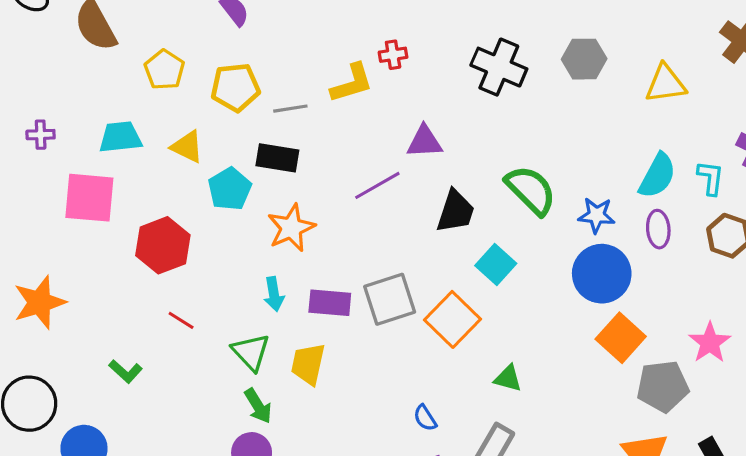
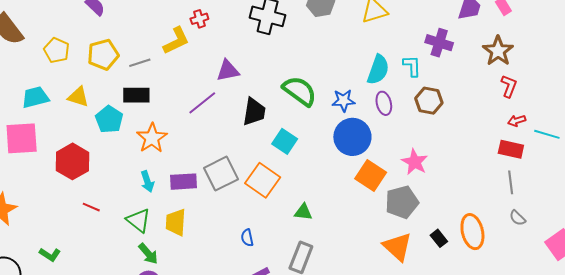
pink star: (710, 343) -> (415, 162), moved
green L-shape: (126, 371) -> (50, 255), moved
blue semicircle: (425, 418) -> (247, 238), moved, turned 30

